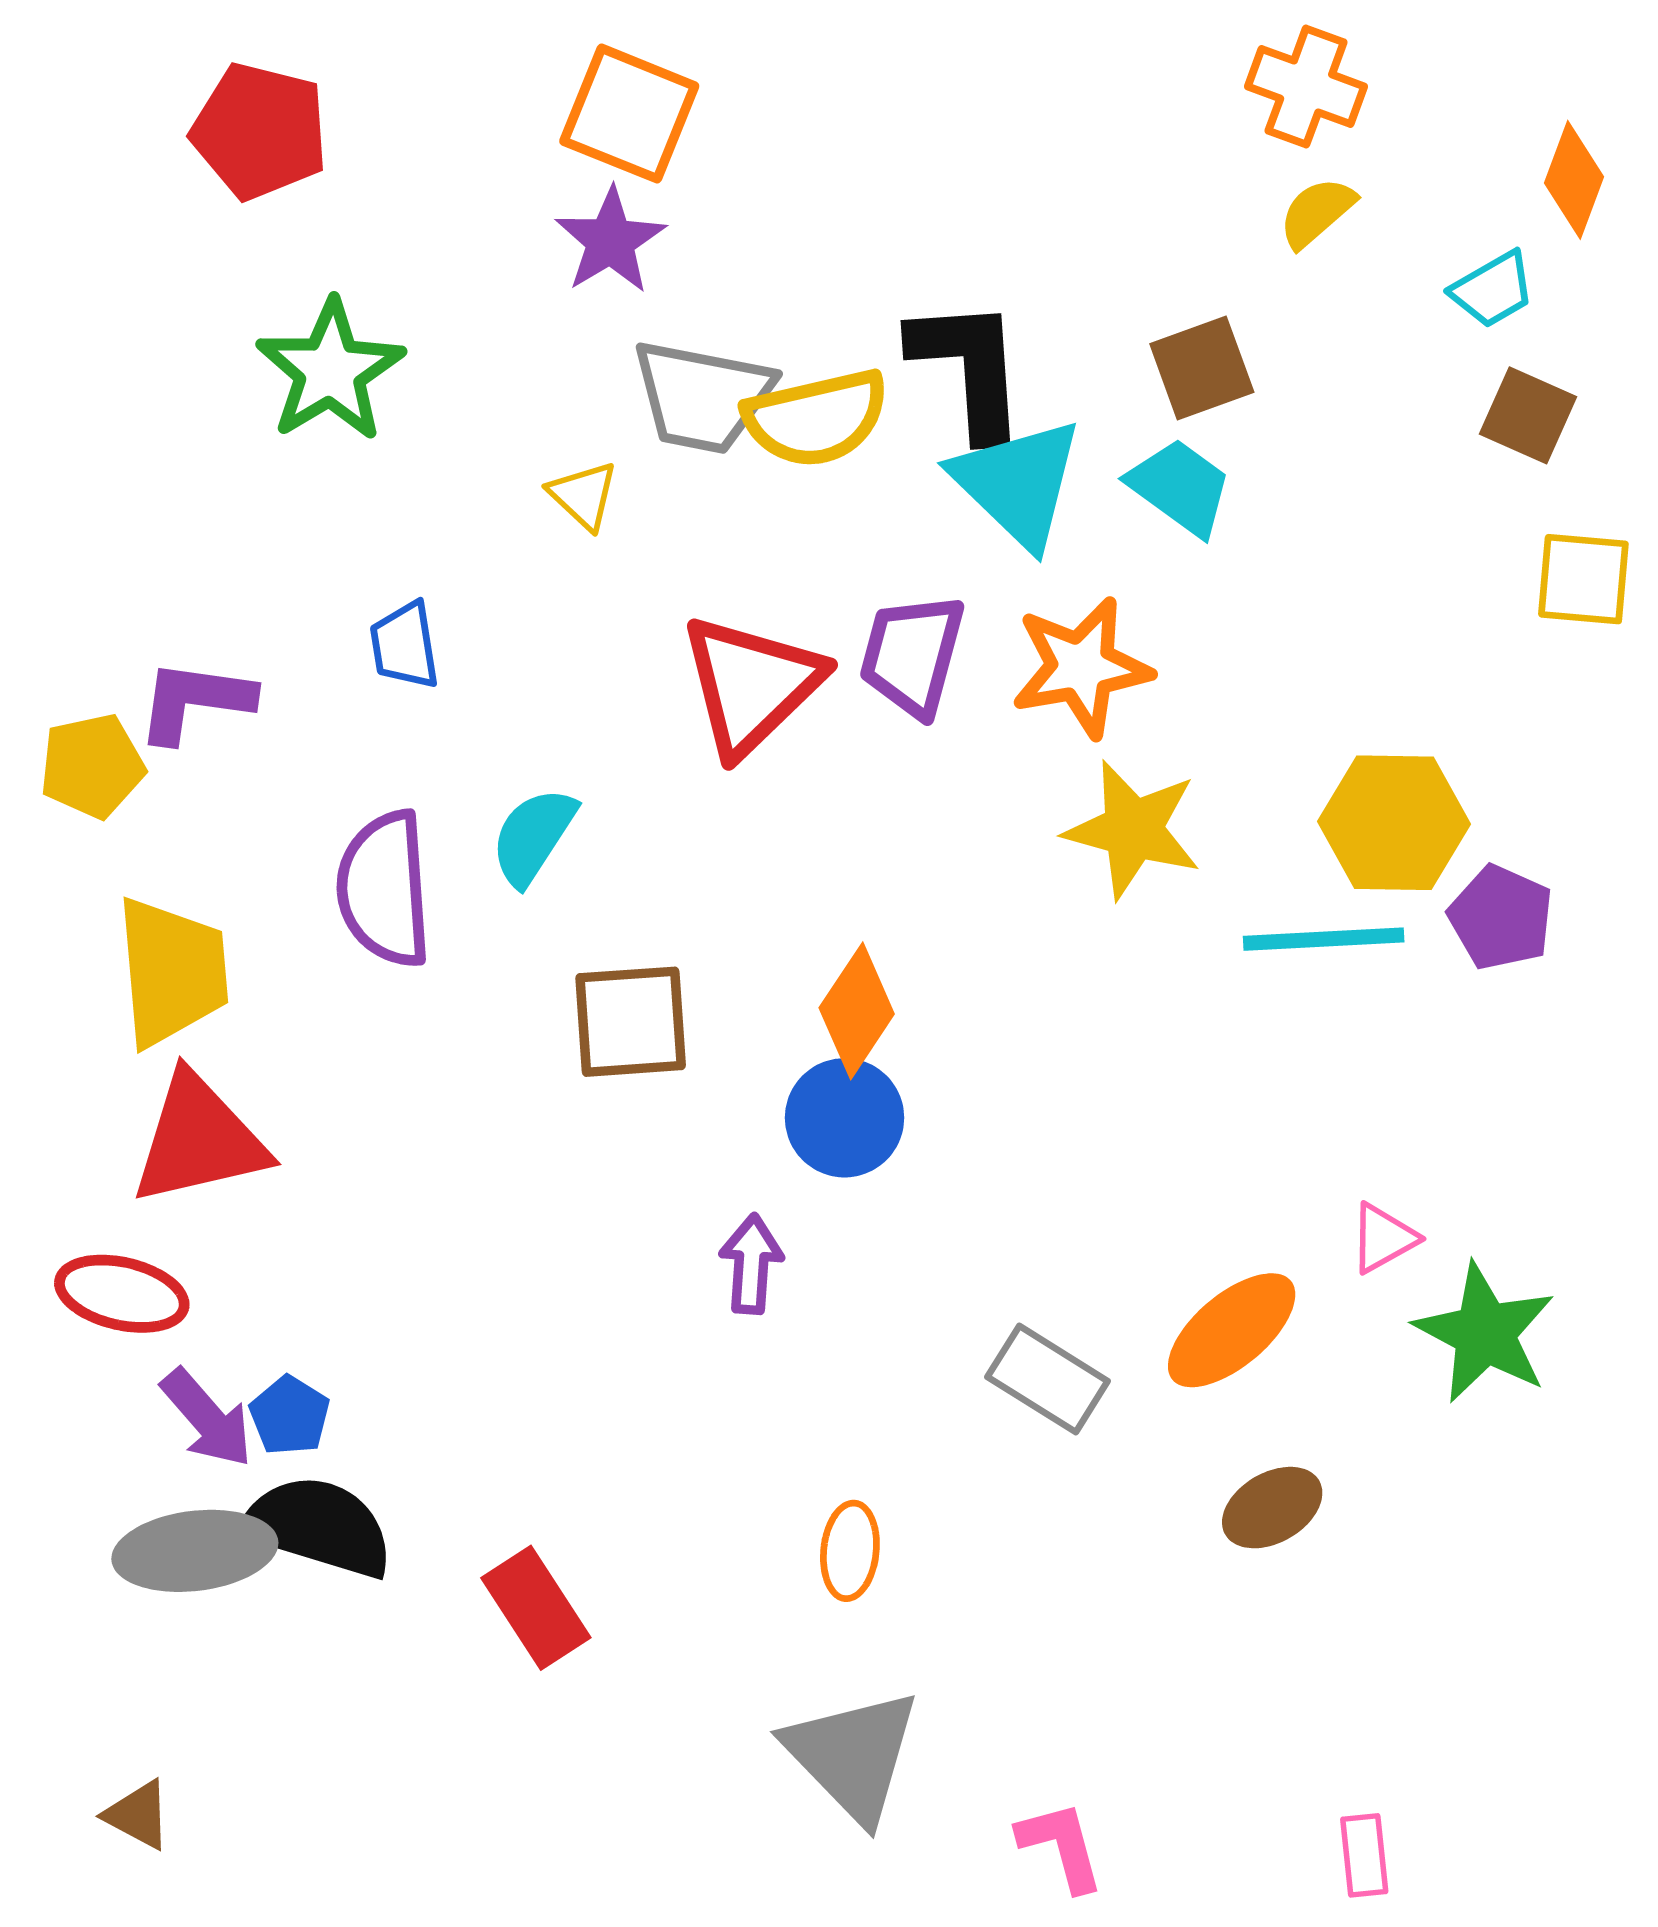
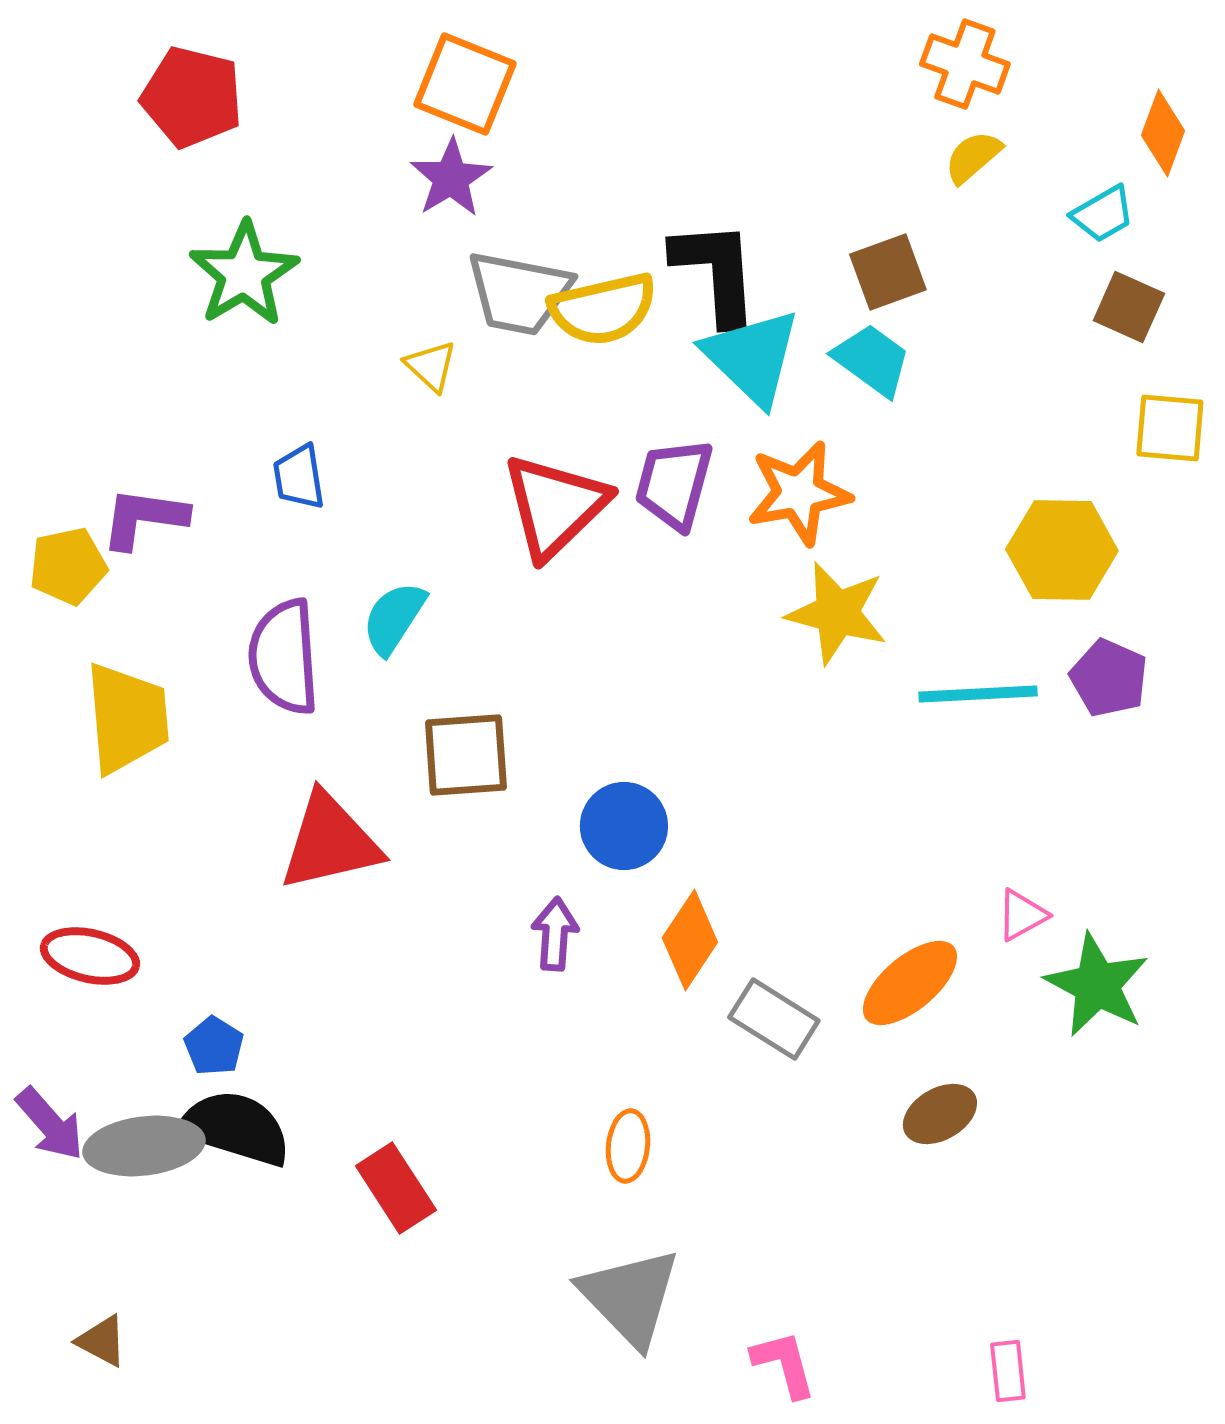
yellow hexagon: (1394, 823) -> (1062, 550), moved
orange diamond: (857, 1011) -> (690, 940), moved
red triangle: (199, 1139) -> (330, 842), moved
purple arrow: (207, 1418) -> (50, 1124), moved

